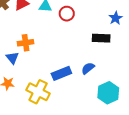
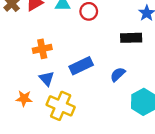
blue triangle: (12, 58) -> (47, 79), moved
blue rectangle: (61, 73) -> (81, 66), moved

